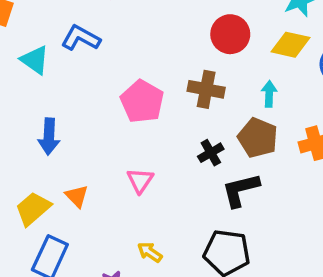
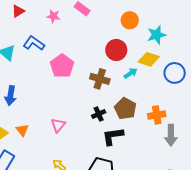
cyan arrow: (269, 94) -> (131, 73), moved, turned 48
pink pentagon: (142, 101) -> (62, 66), moved

